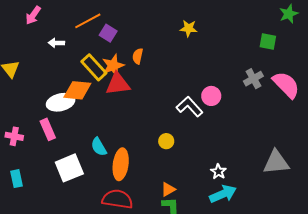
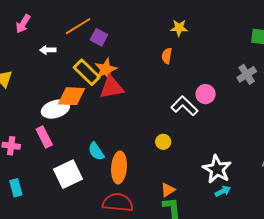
orange semicircle: (138, 56) -> (167, 56), moved
white star: (218, 172) -> (217, 169), size x1.8
cyan arrow: (223, 194) -> (223, 191), size x0.6

